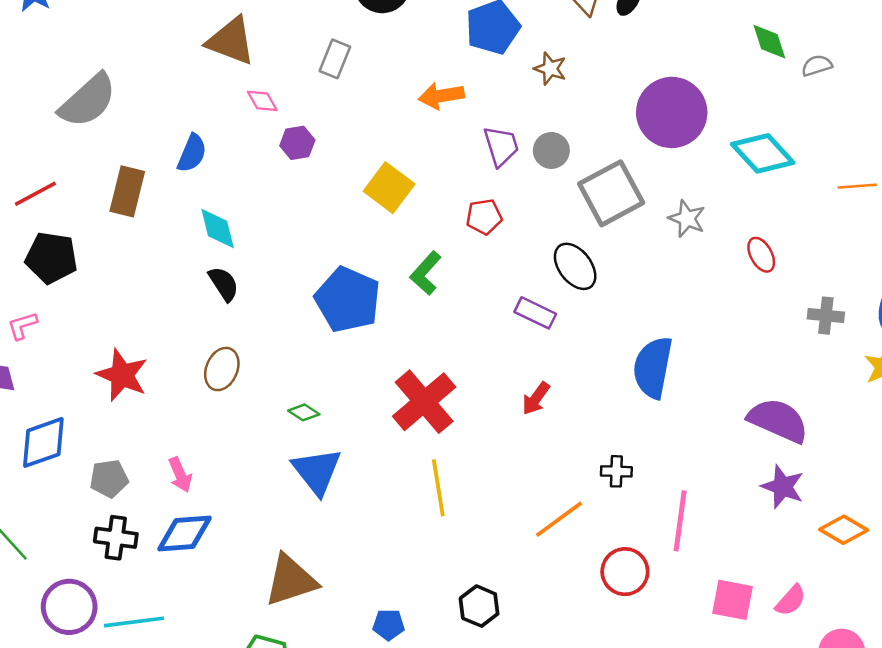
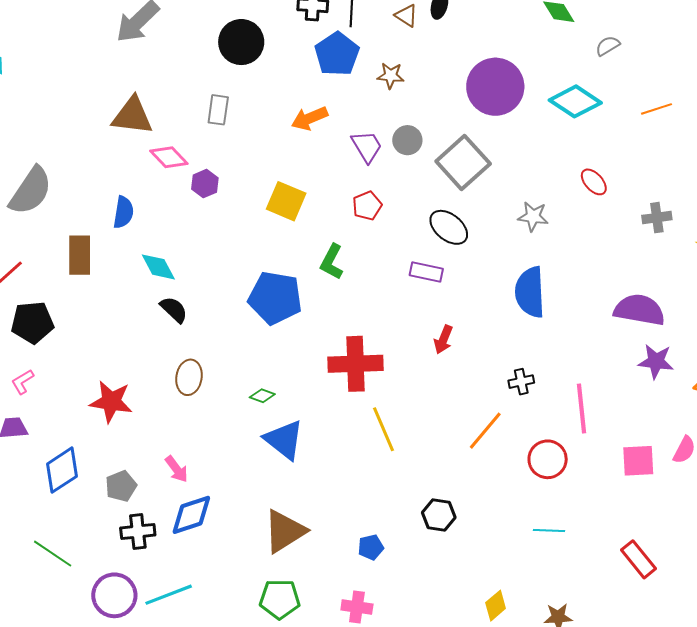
gray semicircle: (817, 65) -> (608, 46), moved
pink diamond: (262, 101) -> (169, 157), size x1.4
gray star: (687, 219) -> (533, 216), moved
red cross: (424, 402) -> (355, 364), turned -38

